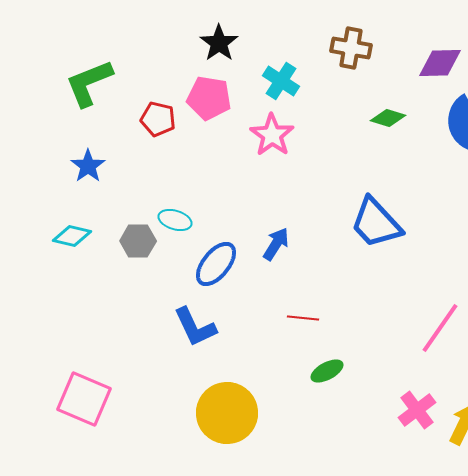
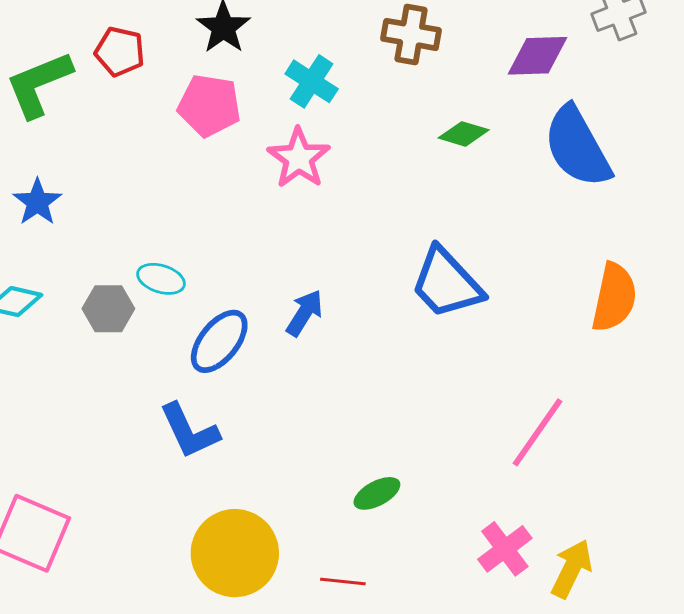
red pentagon: (158, 119) -> (120, 52), moved
red line: (303, 318) -> (343, 582), moved

